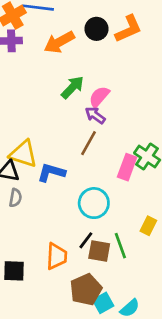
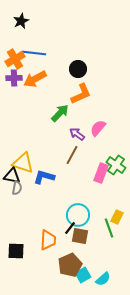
orange L-shape: (128, 29) -> (81, 94), moved
orange arrow: (59, 42) -> (35, 79), moved
pink semicircle: (99, 97) -> (98, 128), moved
gray semicircle: (15, 198) -> (17, 188), moved
cyan circle: (94, 203) -> (78, 215), moved
green line: (120, 246) -> (109, 228), moved

